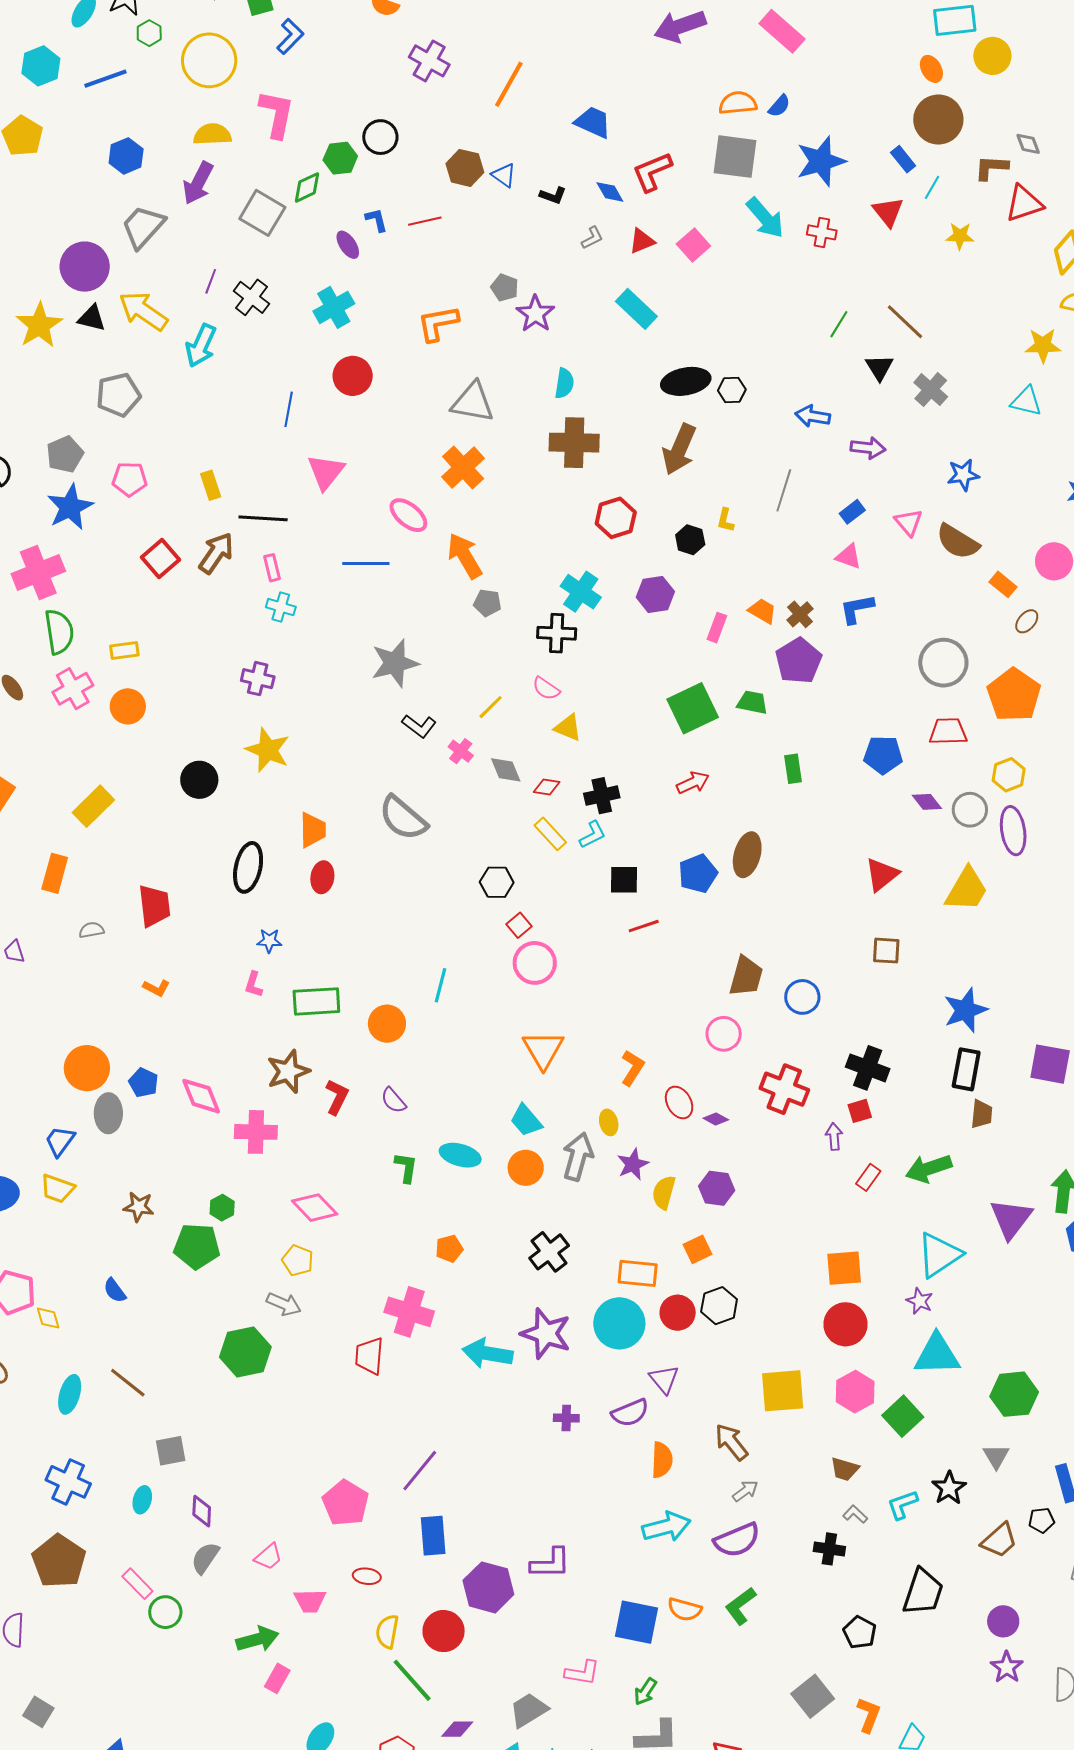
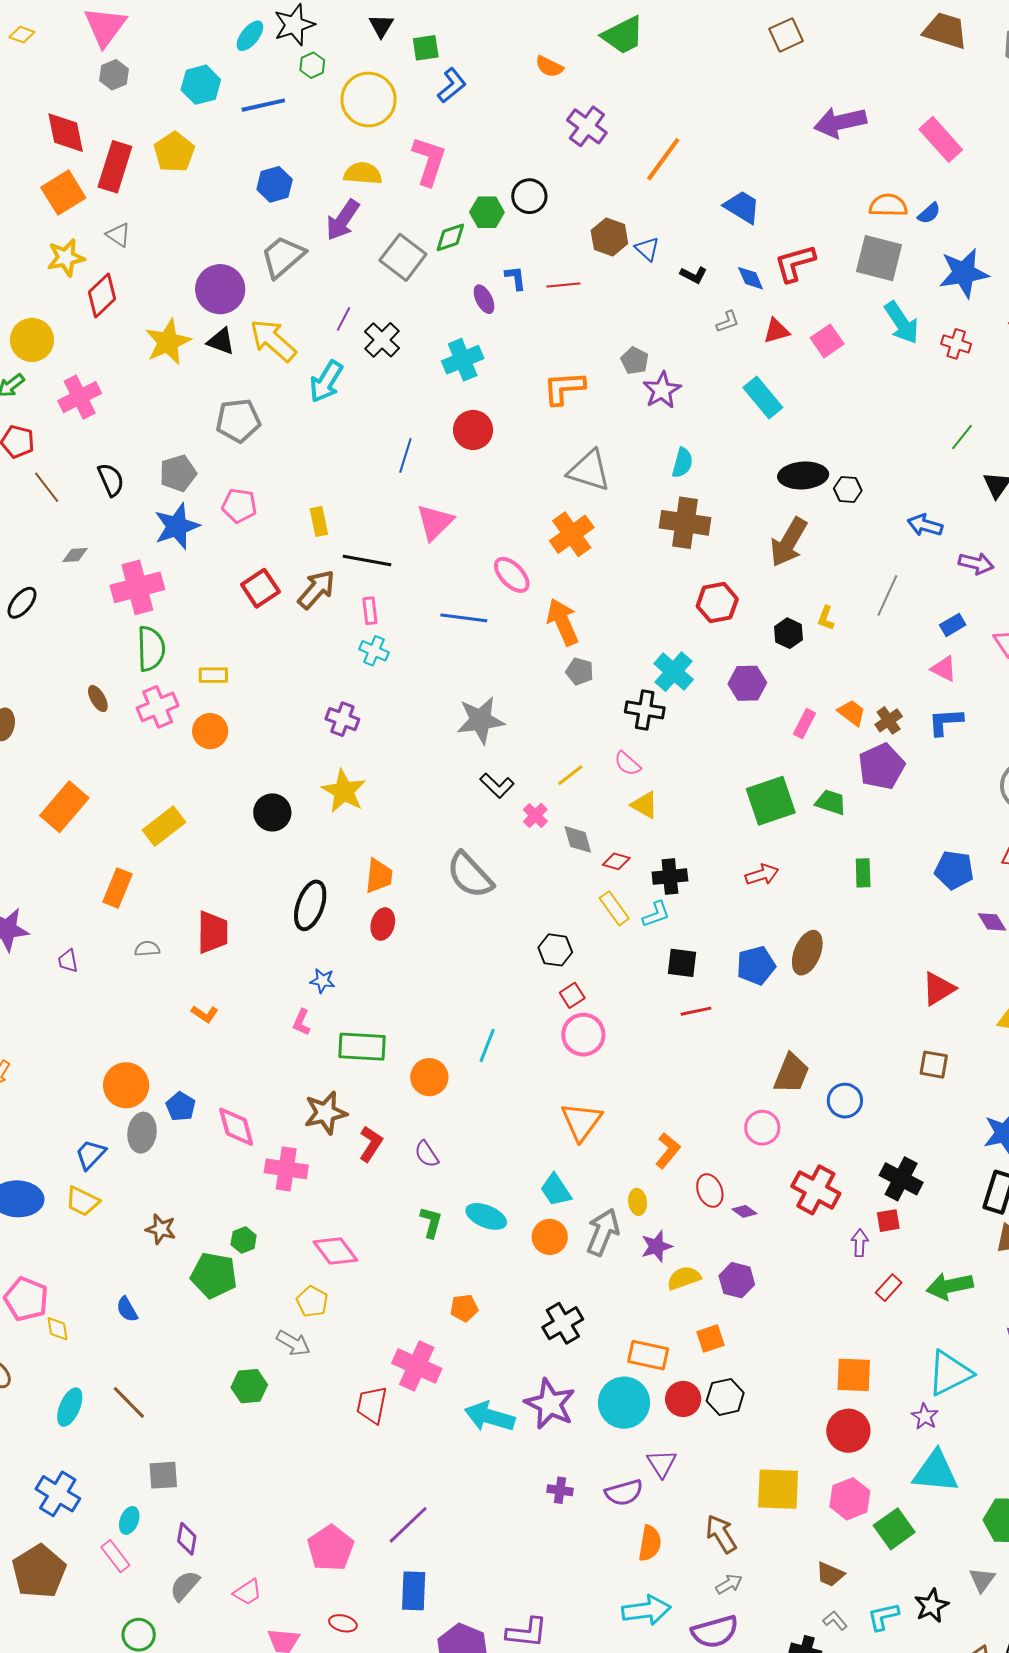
yellow semicircle: (664, 1192) -> (684, 1278), turned 48
green hexagon: (245, 1352) -> (249, 1386), size x0.7
pink rectangle: (137, 1584) -> (115, 1556), moved

